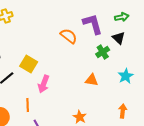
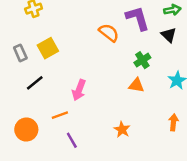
green cross: (103, 52) -> (142, 60), moved
yellow square: (29, 64) -> (48, 48), moved, turned 30
orange line: (28, 105) -> (60, 115), turned 72

